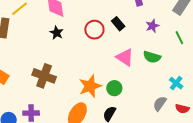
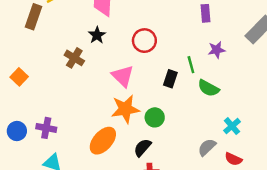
black rectangle: (118, 24) -> (170, 79), moved, turned 48
green line: (179, 38) -> (191, 65), moved
pink triangle: (125, 57) -> (123, 76), moved
brown cross: (44, 76) -> (74, 58), moved, size x0.7

